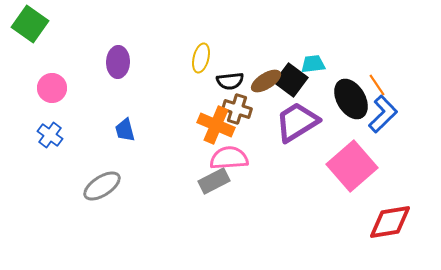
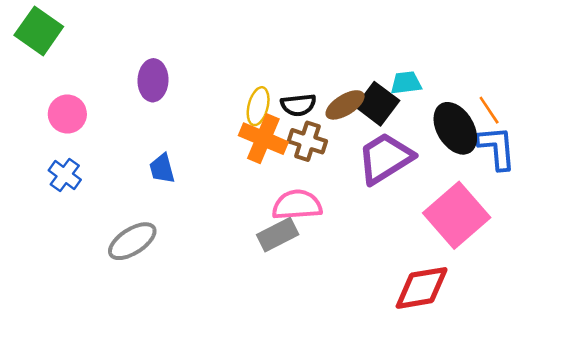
yellow ellipse: (201, 58) -> (258, 106), moved
blue L-shape: (383, 114) -> (497, 148), turned -51
orange cross: (216, 125) -> (263, 139), moved
red diamond: (390, 222) -> (422, 288), moved

